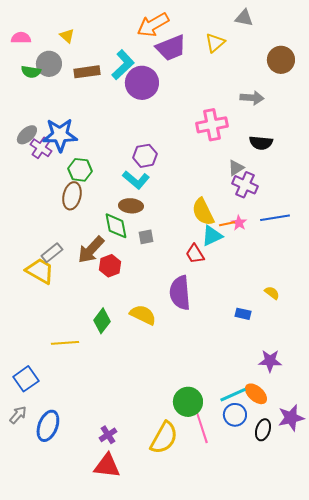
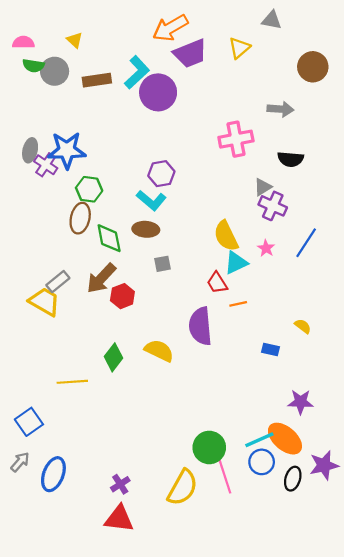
green semicircle: (31, 72) -> (33, 66), moved
gray ellipse: (27, 135) -> (30, 150), turned -35
blue line: (275, 218) -> (306, 243), turned -48
orange line: (227, 224) -> (238, 304), moved
green diamond: (116, 226) -> (109, 238), moved
orange ellipse: (256, 394) -> (285, 439), size x1.4

